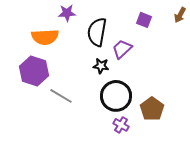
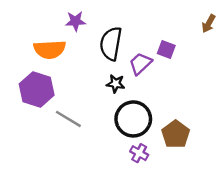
purple square: (144, 20) -> (166, 49), moved

